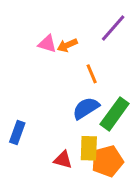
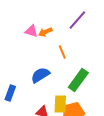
blue semicircle: (86, 108) -> (40, 75), moved

